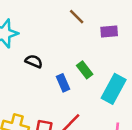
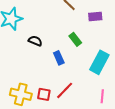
green rectangle: (85, 70) -> (75, 39), moved

